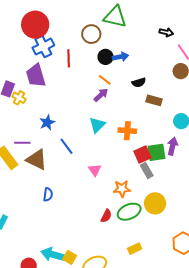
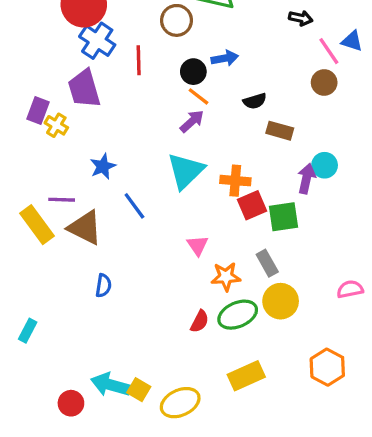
blue cross: (43, 47) -> (97, 41), turned -30
black circle: (106, 57) -> (193, 72), moved
cyan triangle: (97, 125) -> (186, 171), size x1.4
purple arrow: (172, 146) -> (306, 179), moved
red square: (143, 155) -> (252, 205), moved
pink triangle: (95, 170) -> (198, 245), moved
gray rectangle: (147, 170) -> (267, 263), moved
yellow rectangle: (135, 249) -> (246, 376), size x1.5

